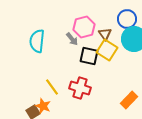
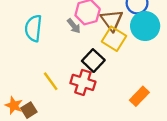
brown triangle: (105, 34) -> (112, 20), size x1.5
black square: (89, 56) -> (93, 61), moved, turned 30
orange star: (43, 106) -> (14, 105), moved

